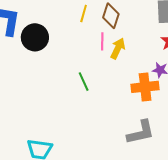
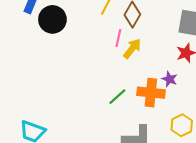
green line: (84, 82) -> (117, 97), moved, turned 60

